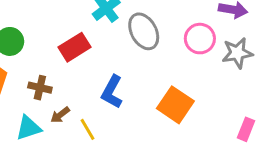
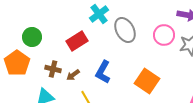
brown arrow: (60, 115) -> (73, 75), moved

